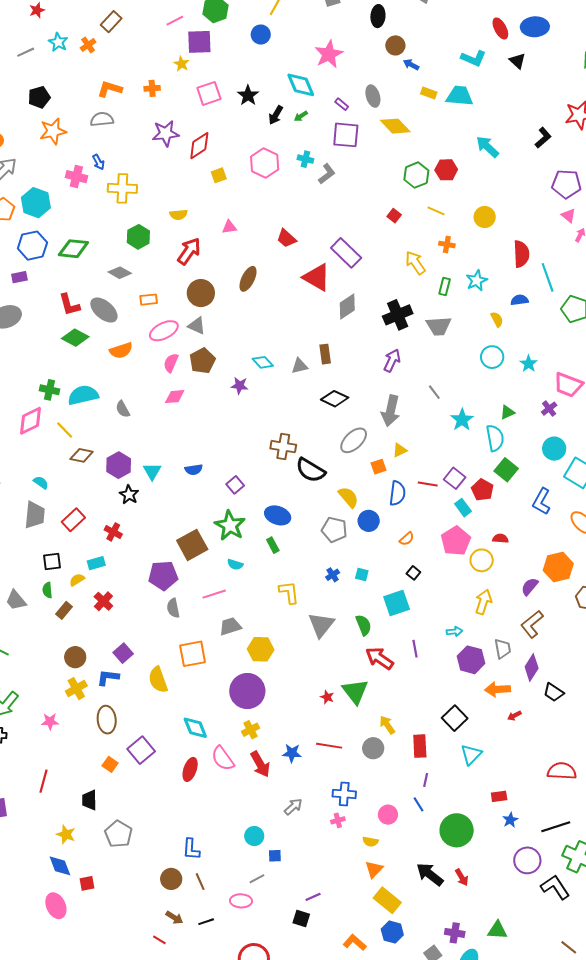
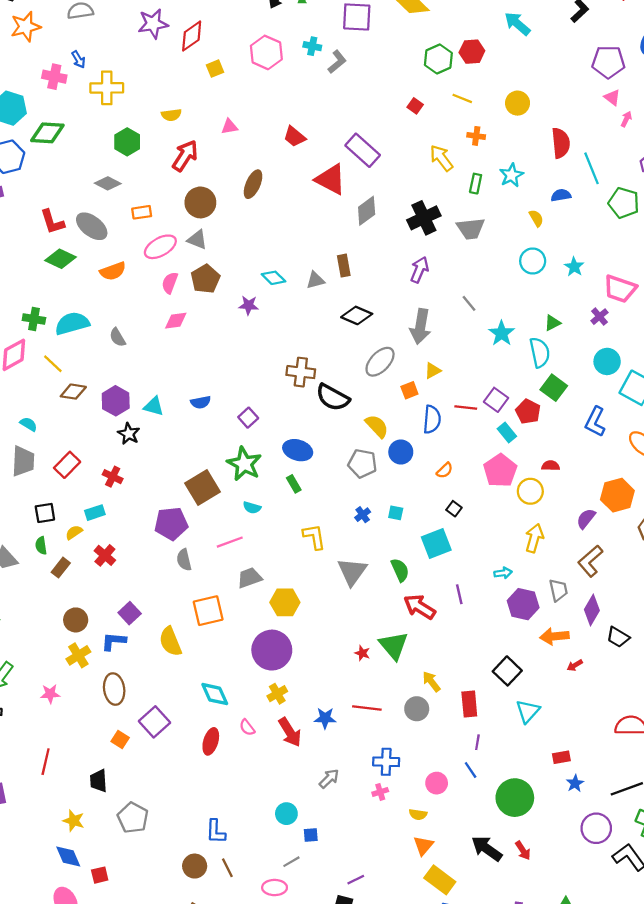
green diamond: (73, 249) -> (47, 133), moved
cyan triangle: (152, 471) -> (154, 406), turned -42
pink semicircle: (223, 758) -> (247, 727), size x0.6

